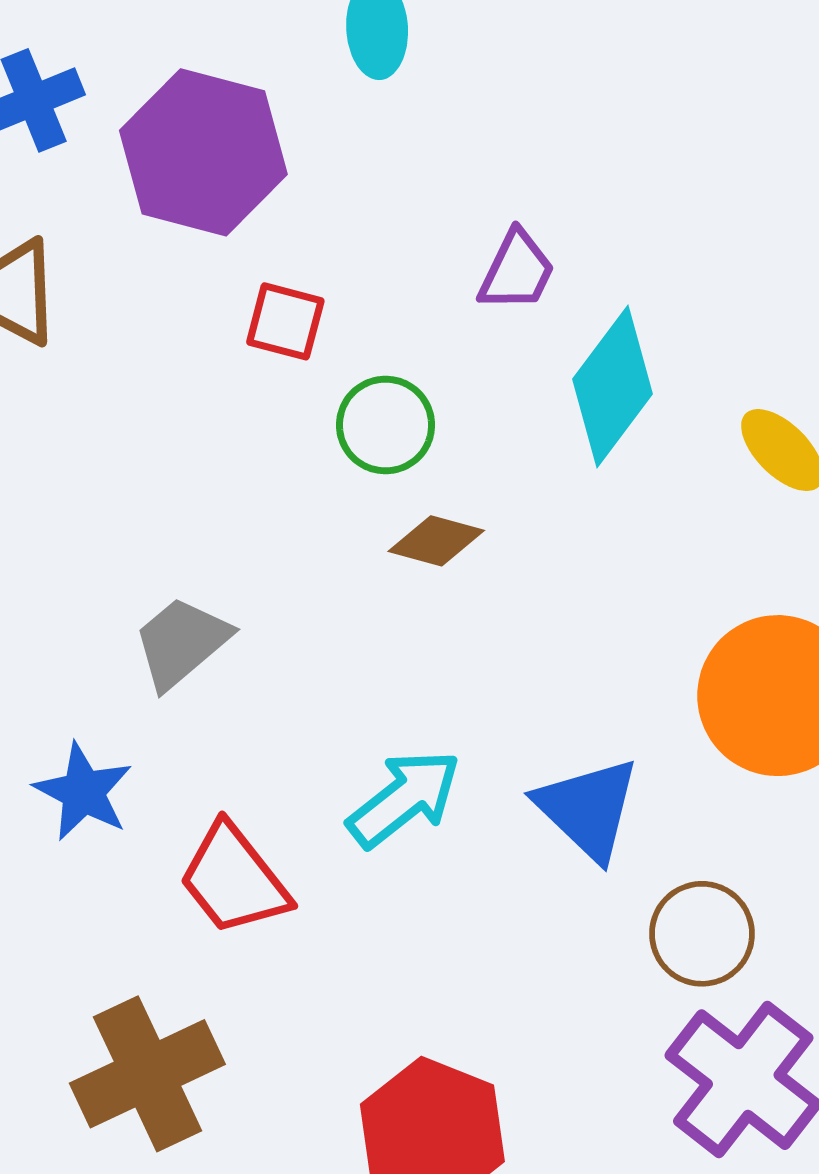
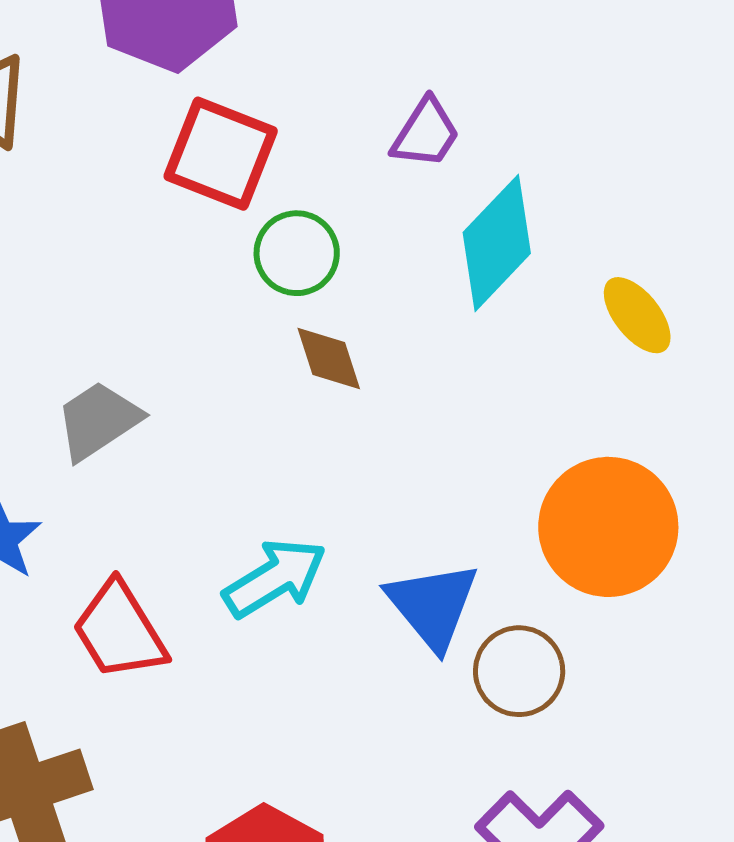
red square: (285, 321) -> (221, 154), size x1.6
brown diamond: (436, 541) -> (329, 358), turned 50
brown circle: (702, 934) -> (519, 671), moved

